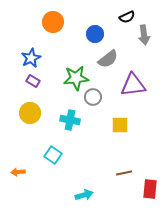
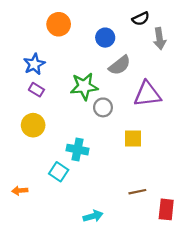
cyan cross: (70, 120) -> (77, 150), moved

